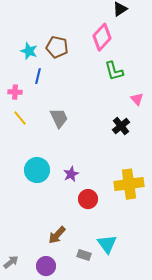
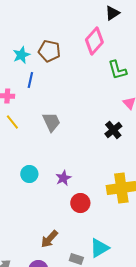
cyan star: (29, 51) -> (21, 55), turned 30
green L-shape: (114, 71) -> (117, 70), moved
cyan circle: (37, 170) -> (29, 174), size x0.7
cyan triangle: (107, 244) -> (99, 248), turned 35

